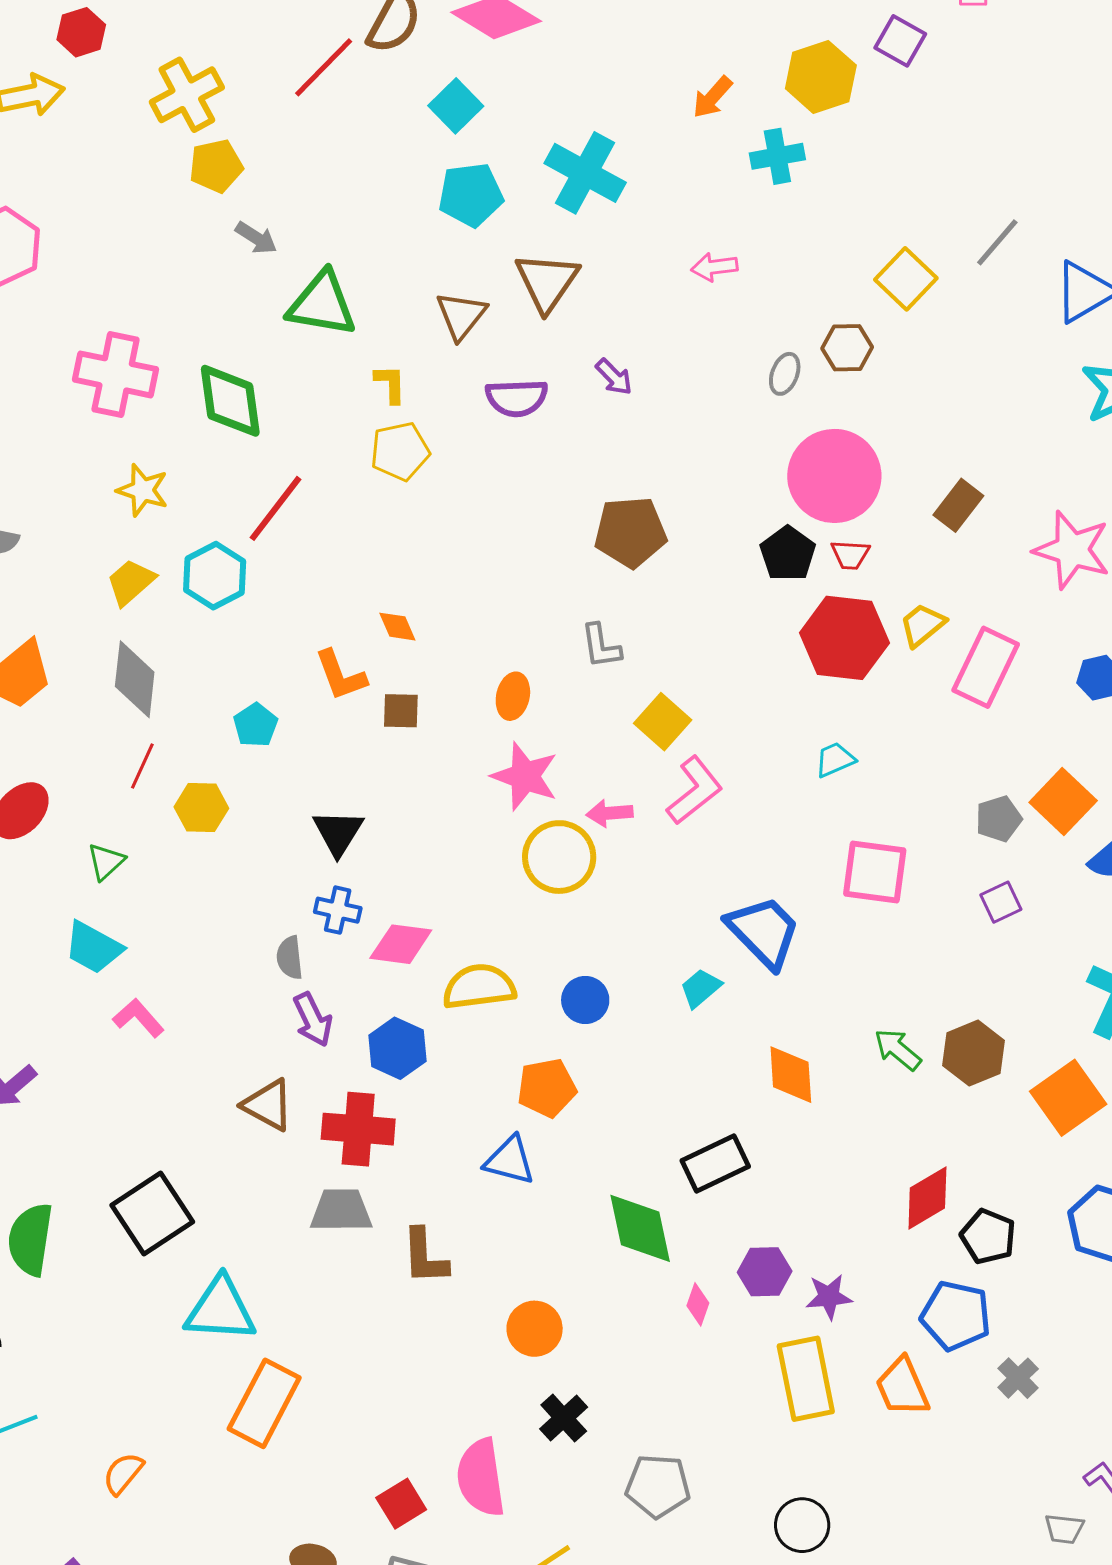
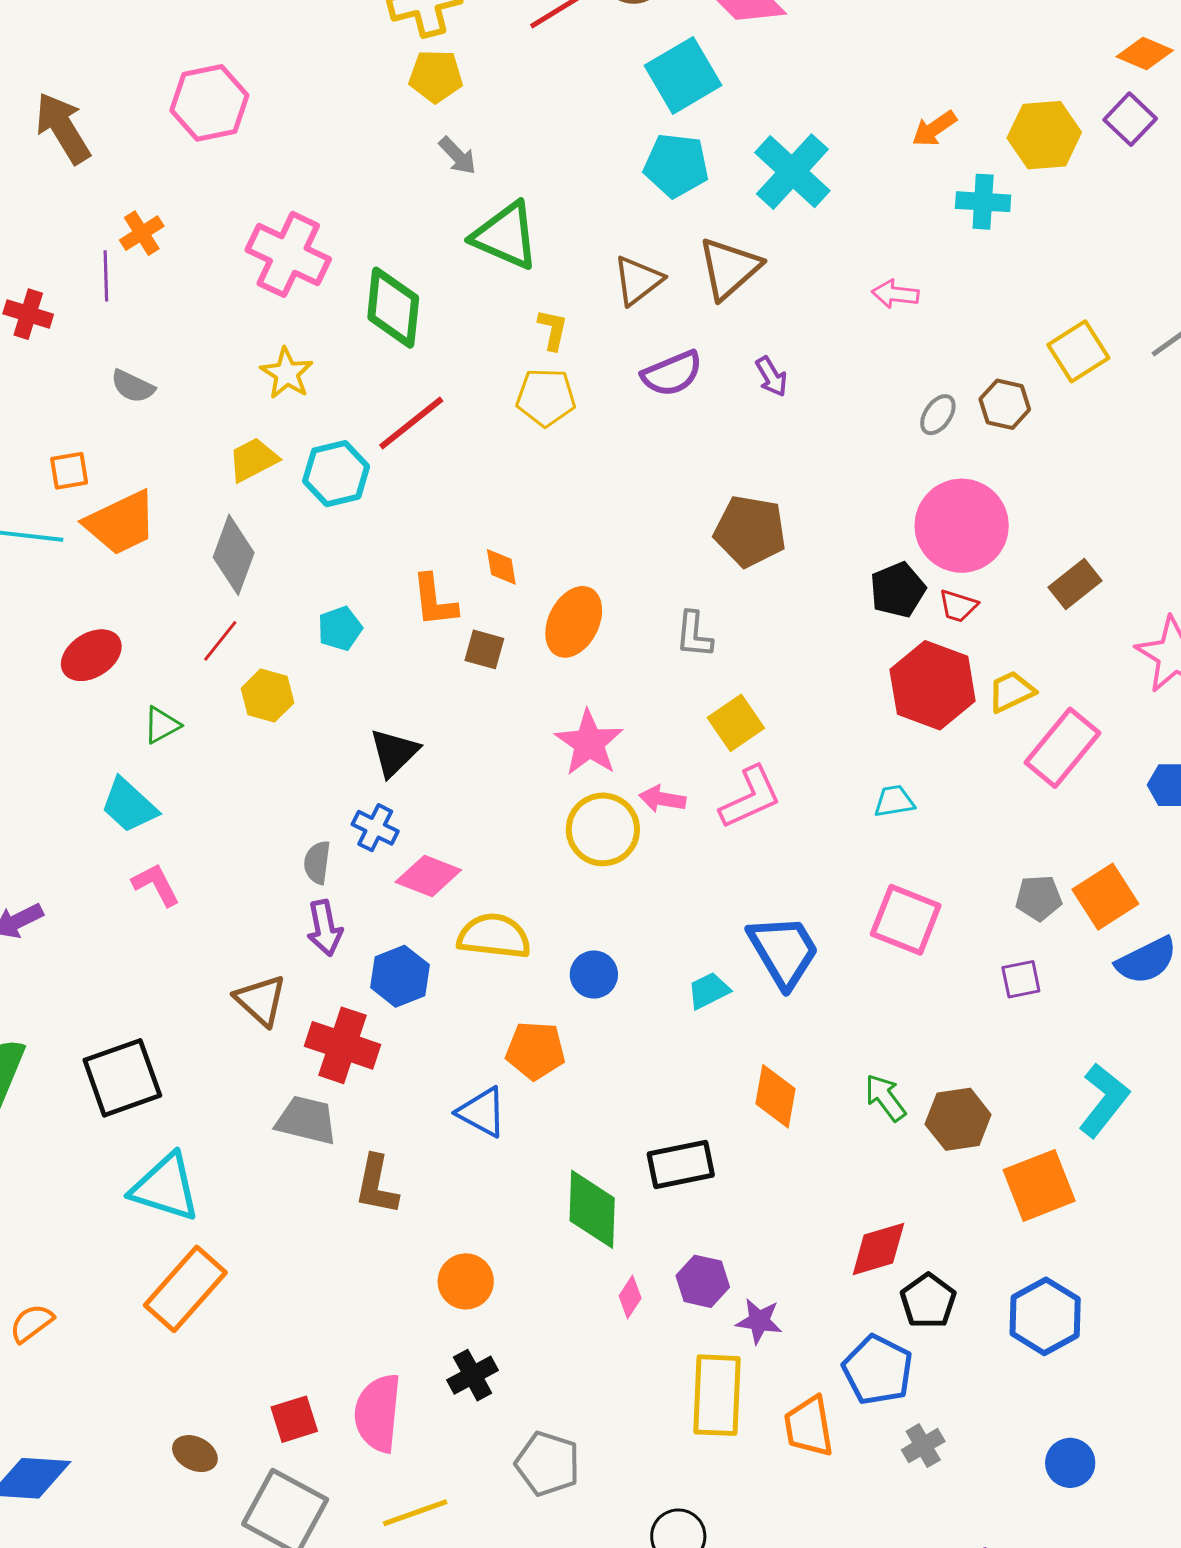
cyan square: (456, 106) -> (683, 75), size x1.4
purple semicircle: (517, 398) -> (672, 374), turned -34
orange ellipse: (513, 696) -> (574, 622), moved, size x1.5

